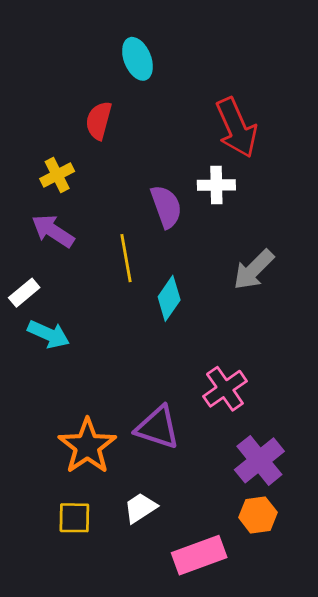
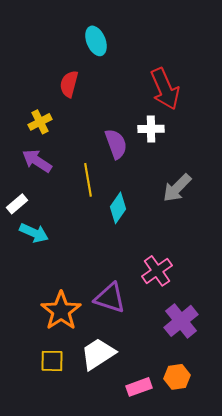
white trapezoid: (140, 508) -> (98, 354), size x1.5
orange hexagon: (258, 515) -> (177, 377), moved
pink rectangle: (199, 555) -> (139, 387), size x0.7

